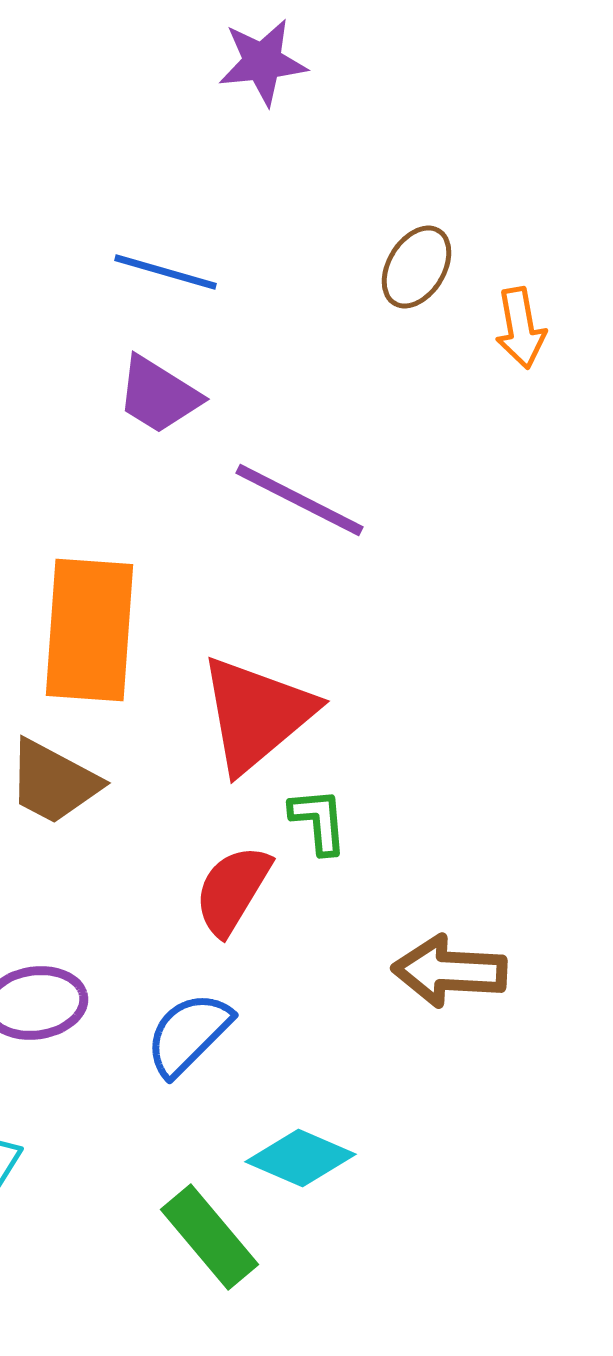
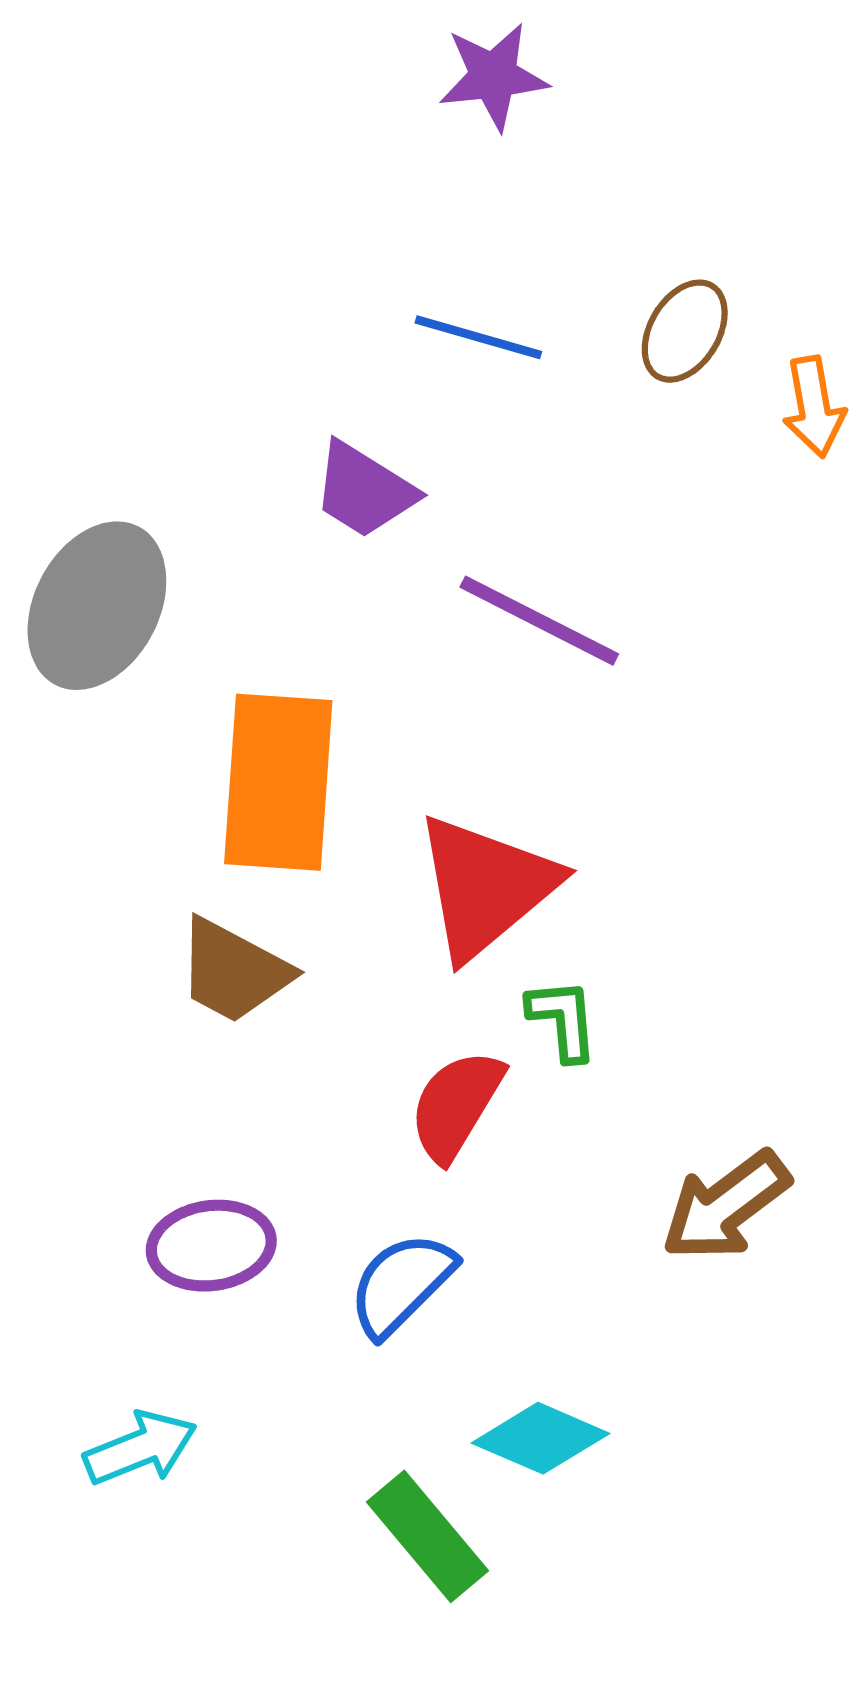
blue line: (166, 272) -> (478, 337), moved
brown arrow: (450, 971) -> (726, 1206), turned -40

